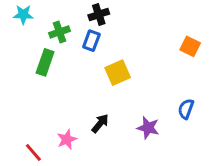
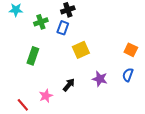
orange square: (190, 46) -> (131, 50), moved
green rectangle: (45, 62) -> (33, 56), moved
purple star: (148, 128) -> (100, 79), moved

